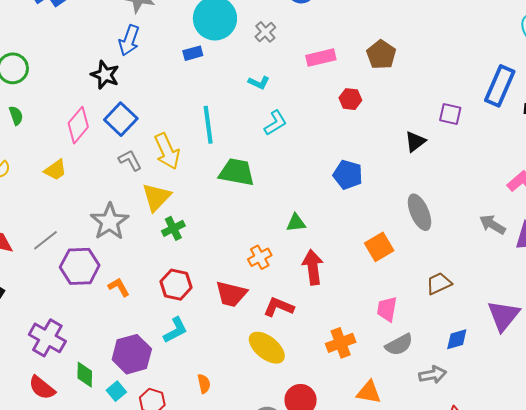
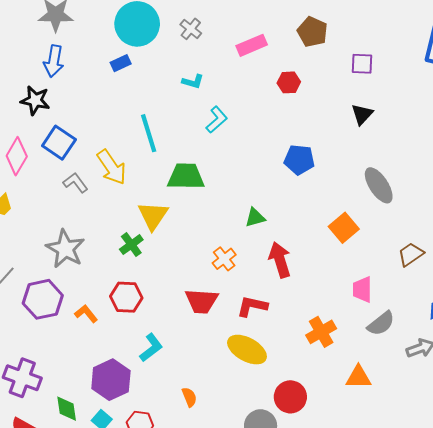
purple square: (450, 114) -> (362, 64), moved
yellow triangle: (156, 197) -> (153, 216), moved
red hexagon: (176, 285) -> (126, 297), moved

